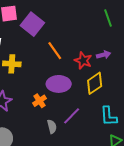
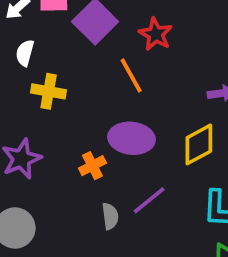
red star: (83, 60) -> (156, 34), moved

